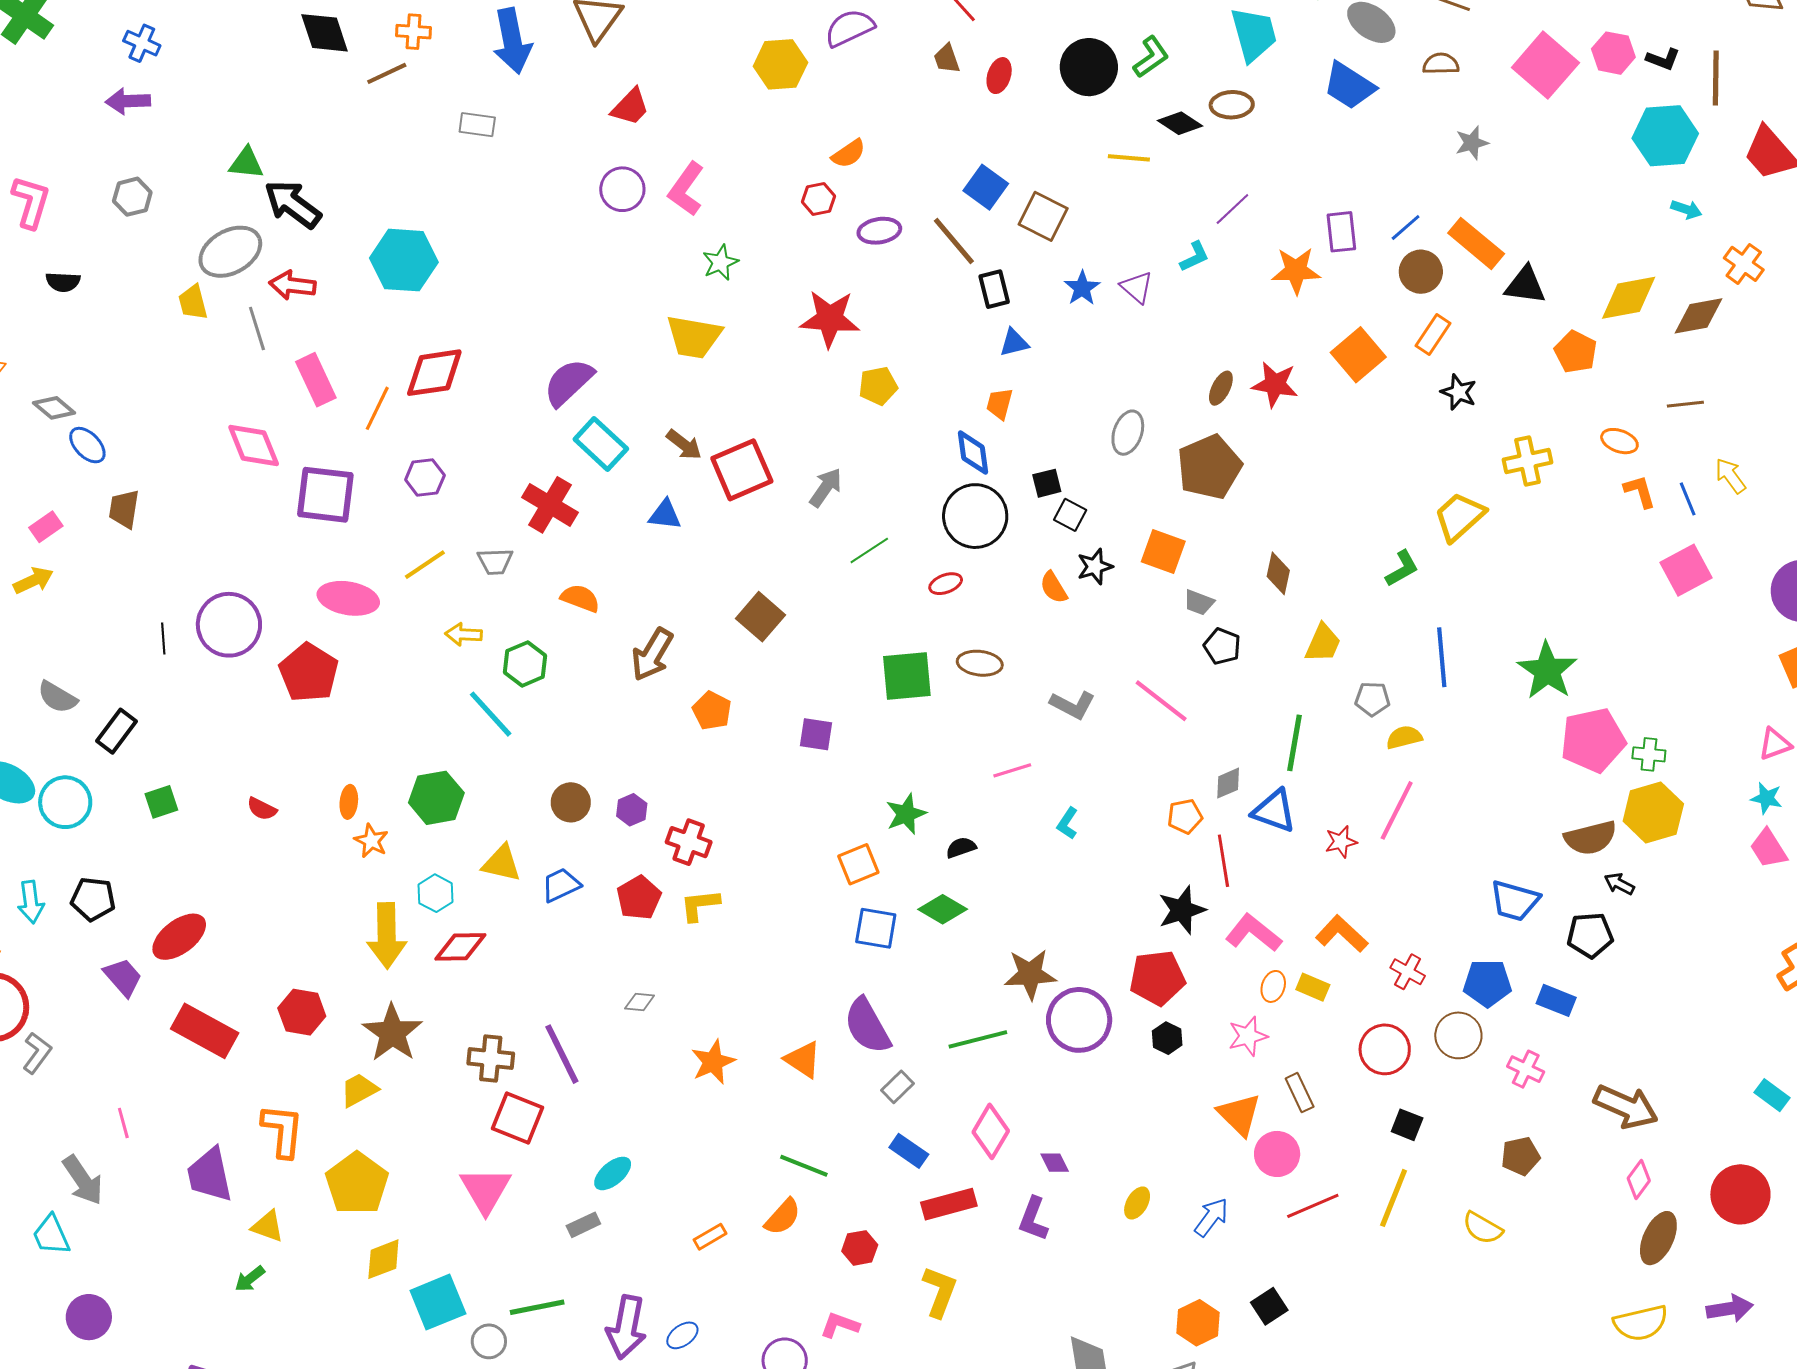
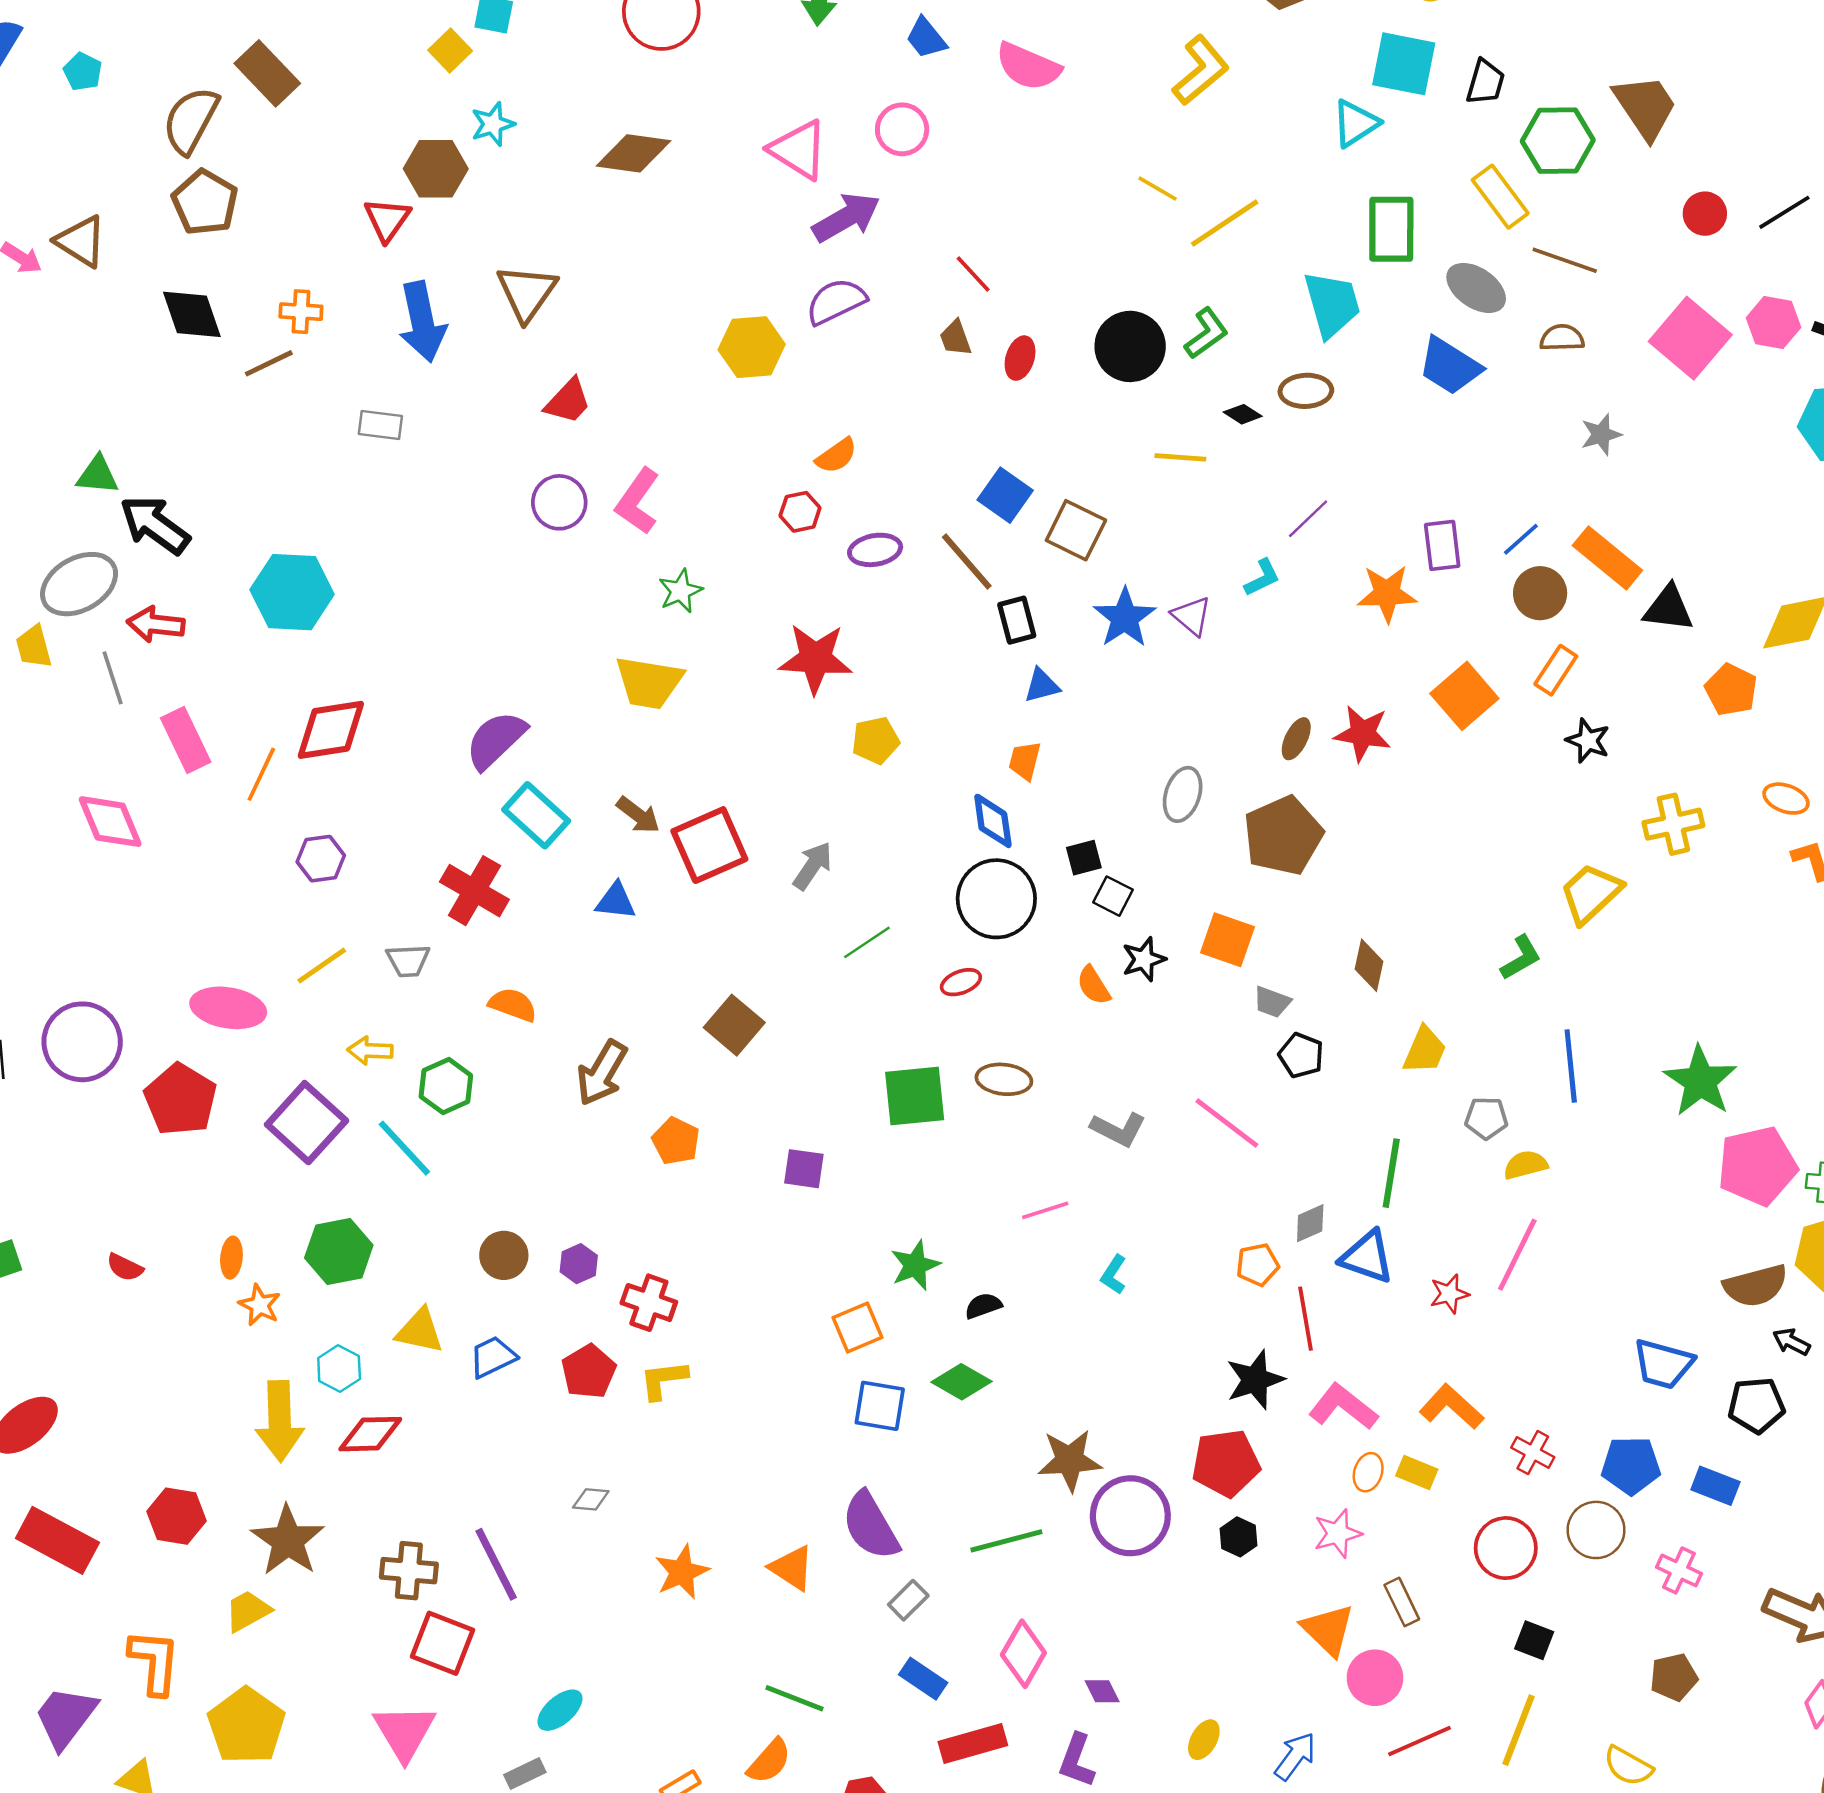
black diamond: (1180, 123) -> (1243, 414), size x0.7
blue star: (1082, 288) -> (1125, 618), size x1.4
purple square: (325, 495) -> (307, 1123), moved, turned 36
purple trapezoid: (210, 1175) -> (66, 1717), turned 50

